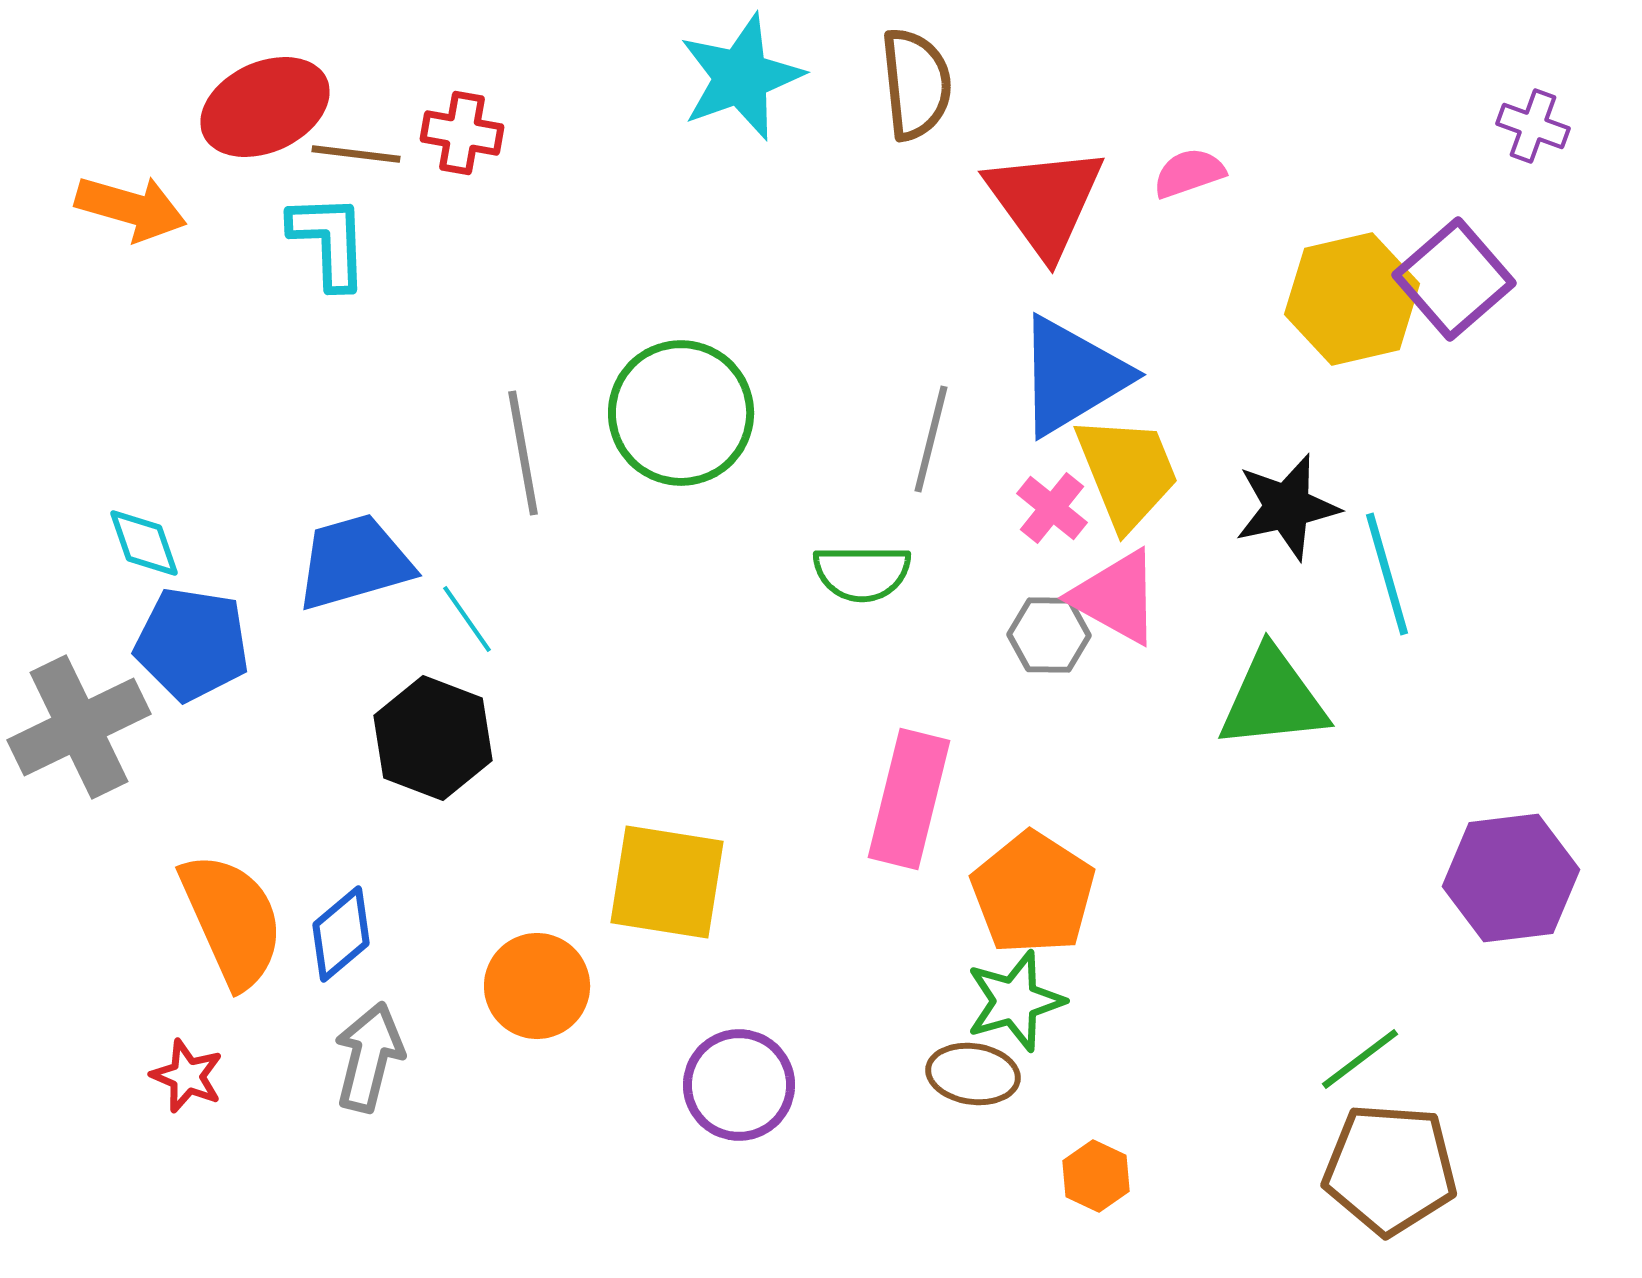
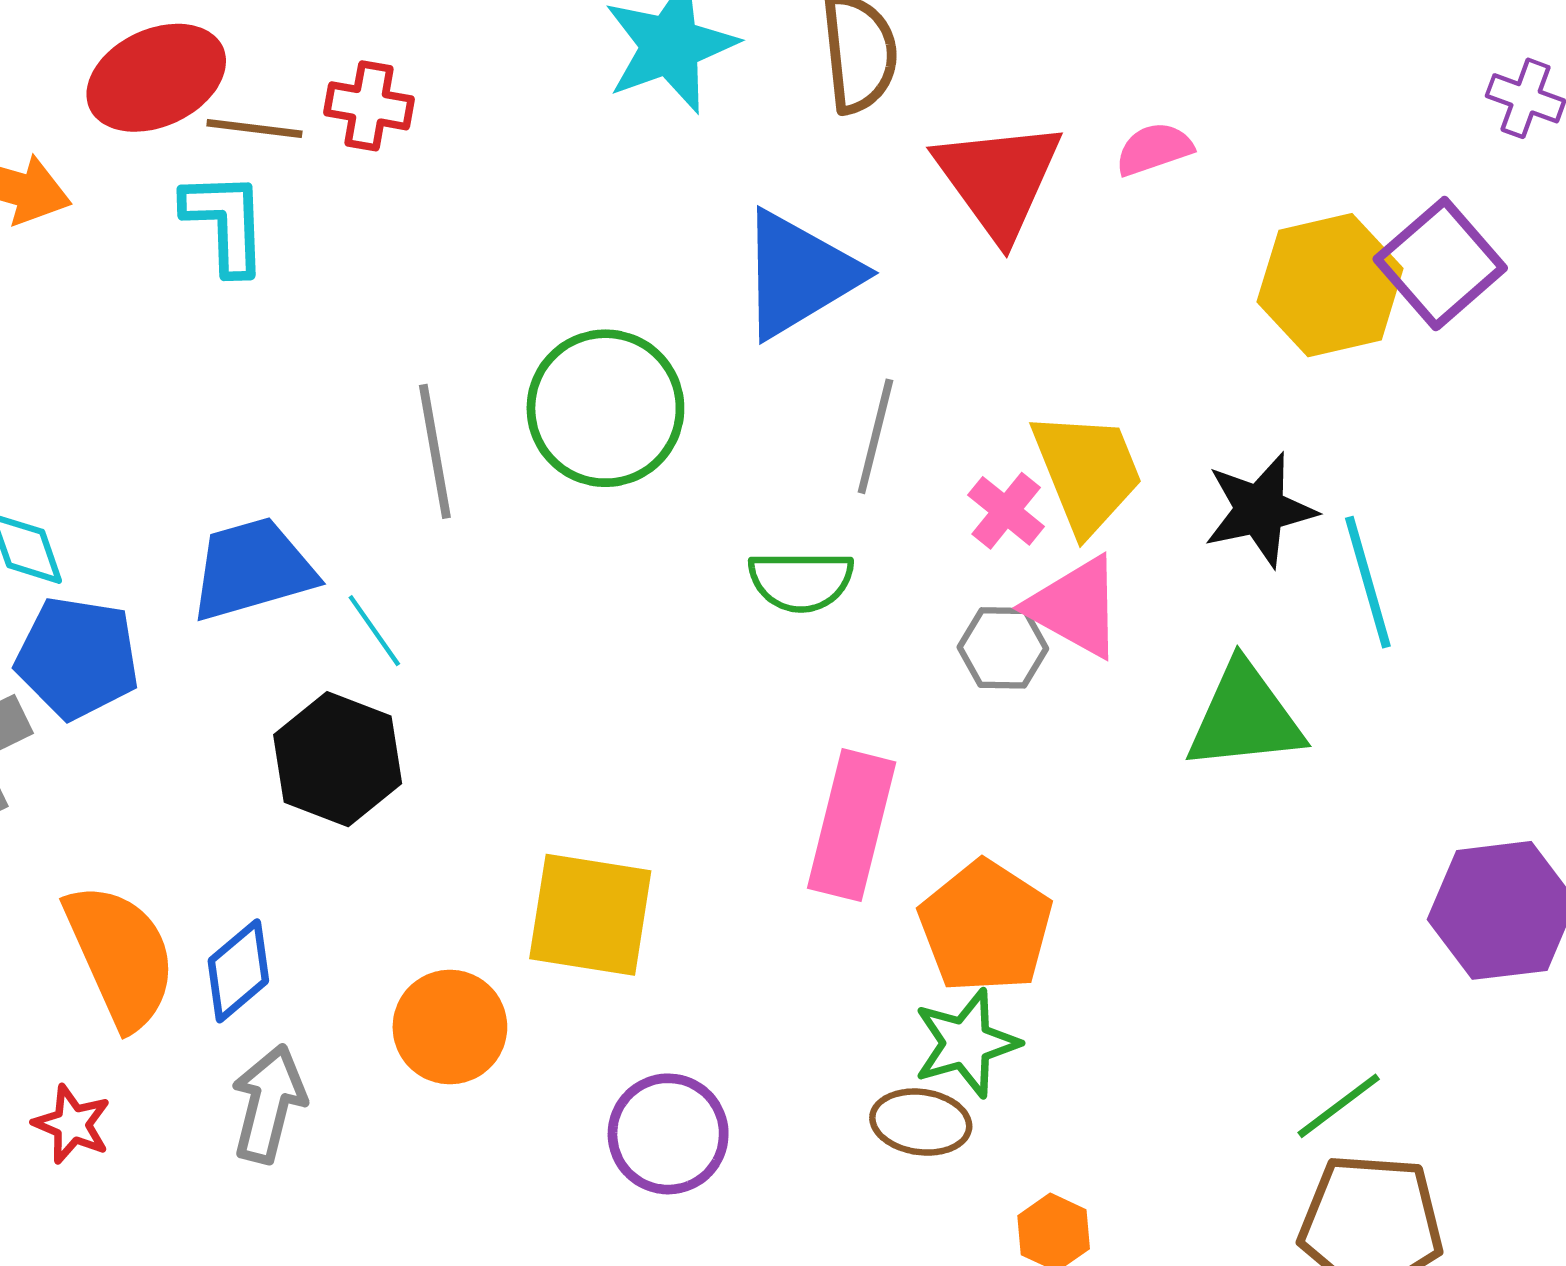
blue triangle: (1072, 376) -> (799, 274), moved

